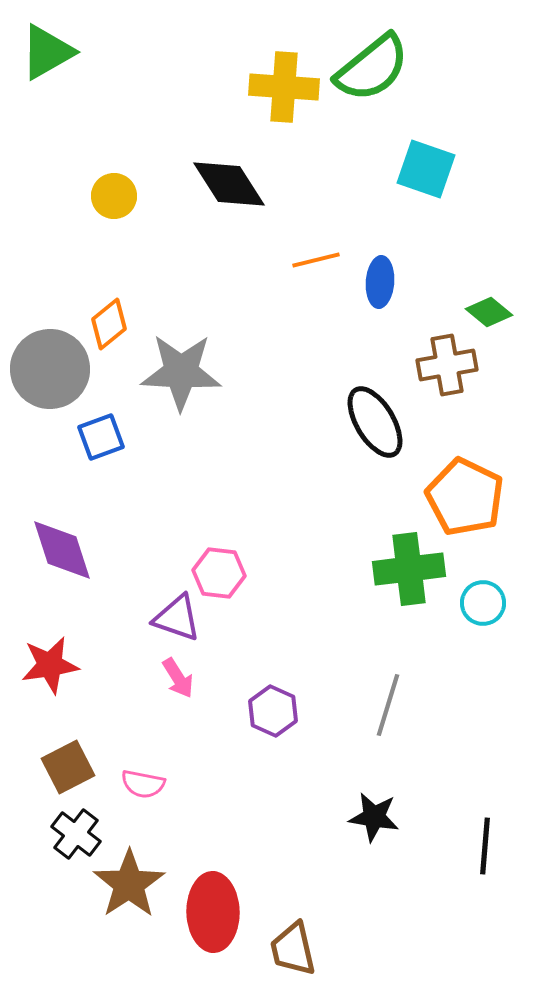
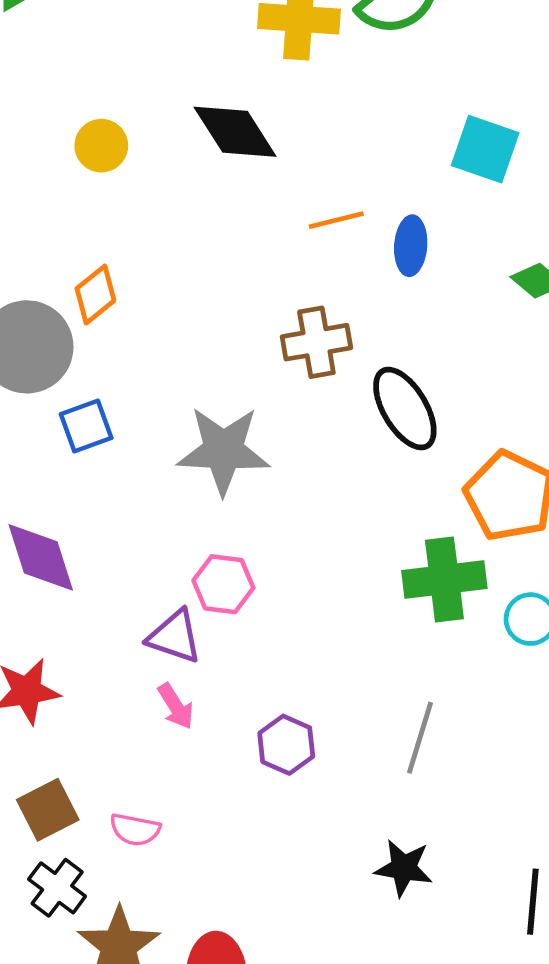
cyan square: (426, 169) -> (485, 149), moved
brown cross: (447, 365) -> (316, 342), moved
gray star: (181, 372) -> (223, 450), moved

